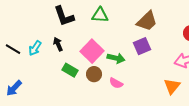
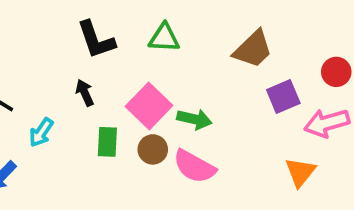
purple square: (142, 46) -> (283, 96), moved
cyan arrow: (35, 48) -> (41, 132), moved
green rectangle: (70, 70) -> (107, 142), turned 63
pink semicircle: (116, 83) -> (194, 166), size x1.6

